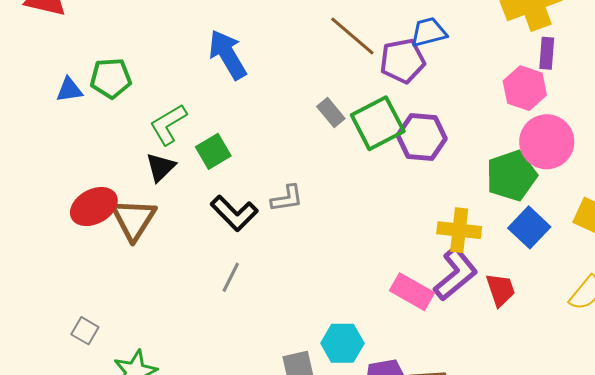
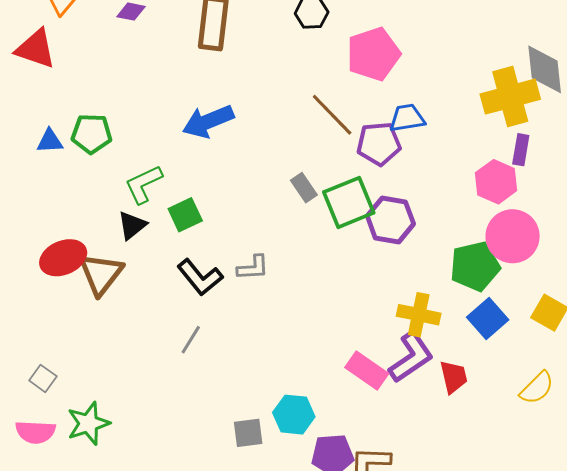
blue arrow: (227, 55) -> (208, 121), turned -87

